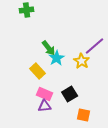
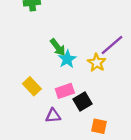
yellow rectangle: (38, 71) -> (32, 86), moved
pink rectangle: (45, 94) -> (65, 91), moved, turned -42

